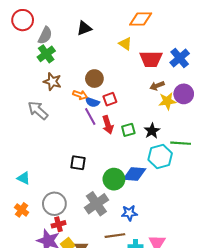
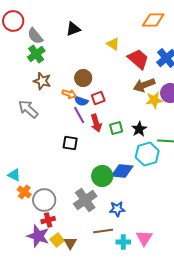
orange diamond: (141, 19) -> (153, 20), moved
gray semicircle: (45, 35) -> (35, 36), turned 114
red trapezoid: (151, 59) -> (138, 59), turned -140
brown arrow: (157, 86) -> (144, 85), size x1.5
black square: (78, 163) -> (70, 143), moved
orange cross: (22, 210) -> (24, 192), moved

